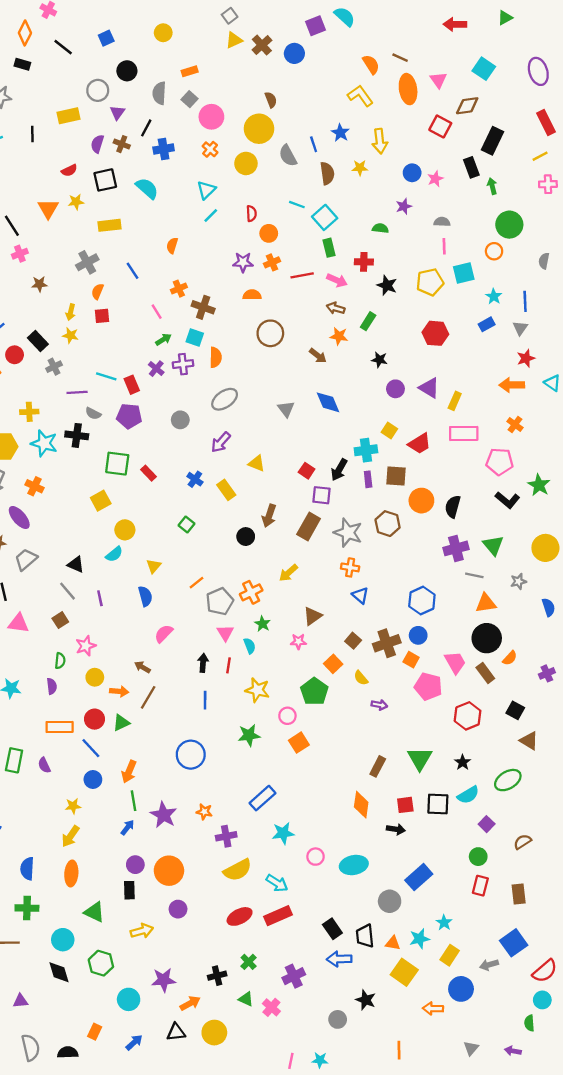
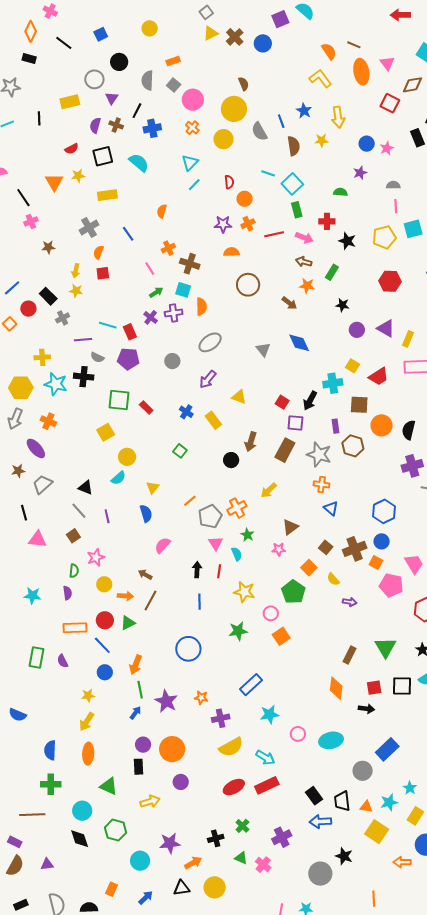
purple rectangle: (368, 479) -> (336, 426), moved
gray circle: (338, 1019) -> (320, 874), size x1.5

